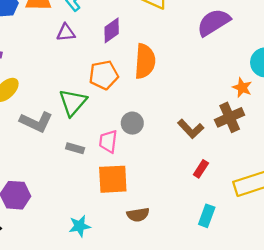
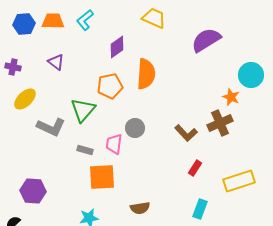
purple triangle: (66, 33) -> (56, 62), moved, turned 42
orange square: (113, 179) -> (102, 177), moved

